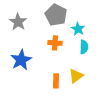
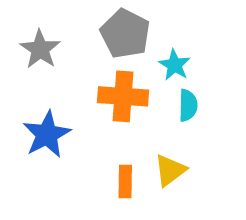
orange cross: (55, 43) -> (123, 96), size x1.5

